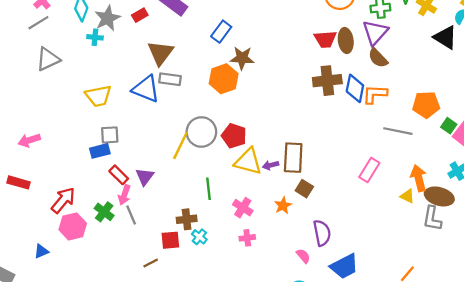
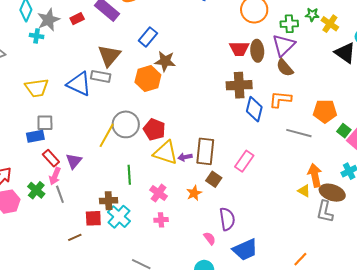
brown triangle: (160, 53) -> (109, 56), moved
blue diamond: (355, 88) -> (254, 109), moved
pink rectangle: (369, 170) -> (244, 161), moved
cyan cross: (199, 237) -> (119, 217), size x1.6

